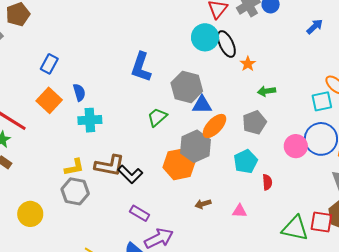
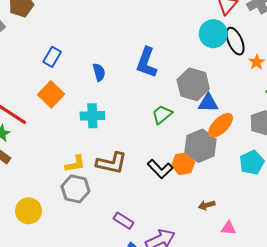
blue semicircle: (79, 92) -> (99, 72), moved
orange hexagon: (179, 164) -> (183, 164), size x0.7
black L-shape: (130, 174) -> (160, 169), moved
pink triangle: (240, 211) -> (228, 228), moved
purple rectangle: (140, 213) -> (123, 221), moved

